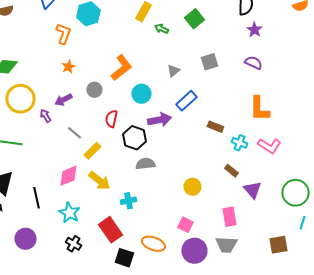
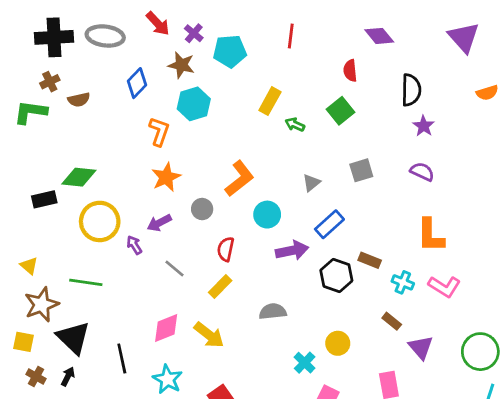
orange star: (68, 67) -> (166, 177), size x1.5
black hexagon: (134, 138) -> (336, 275), moved
yellow rectangle: (92, 151) -> (220, 287), moved
cyan cross: (128, 201) -> (305, 363), moved, turned -35

